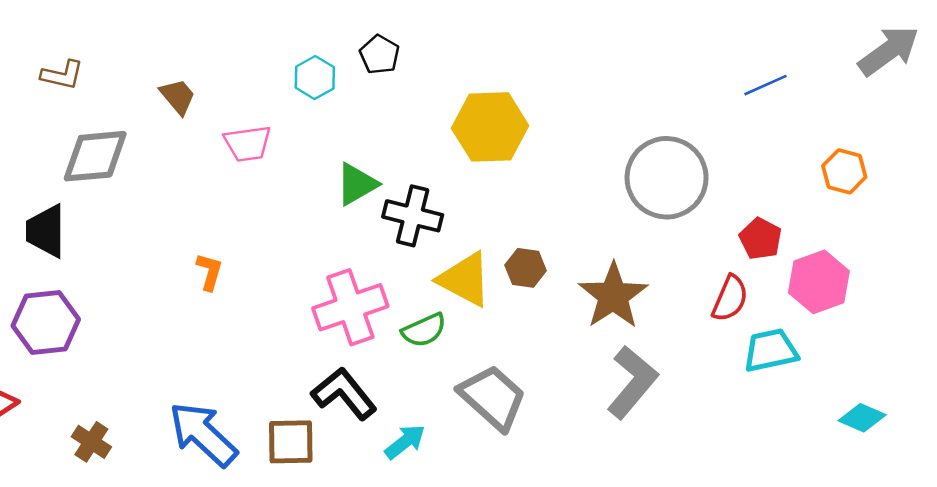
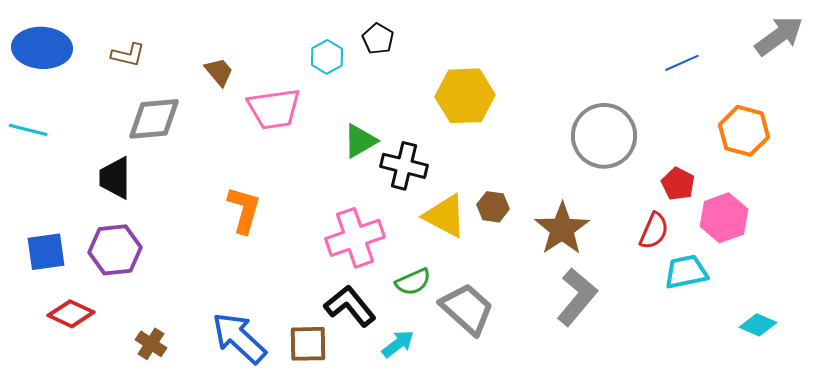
pink trapezoid: (248, 143) -> (274, 109), size x1.4
orange hexagon: (844, 171) -> (744, 131), size x1.4
orange L-shape: (209, 272) -> (244, 210), size x1.6
green semicircle: (424, 330) -> (413, 282), moved

